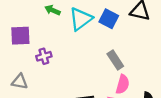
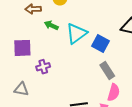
blue square: (109, 19) -> (100, 43), moved

